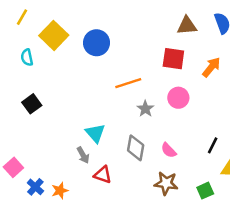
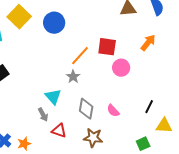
red square: (173, 59) -> (107, 47), moved
orange line: (128, 83) -> (80, 56), turned -30
gray star: (145, 109) -> (73, 77), moved
brown star: (166, 183) -> (93, 138), moved

